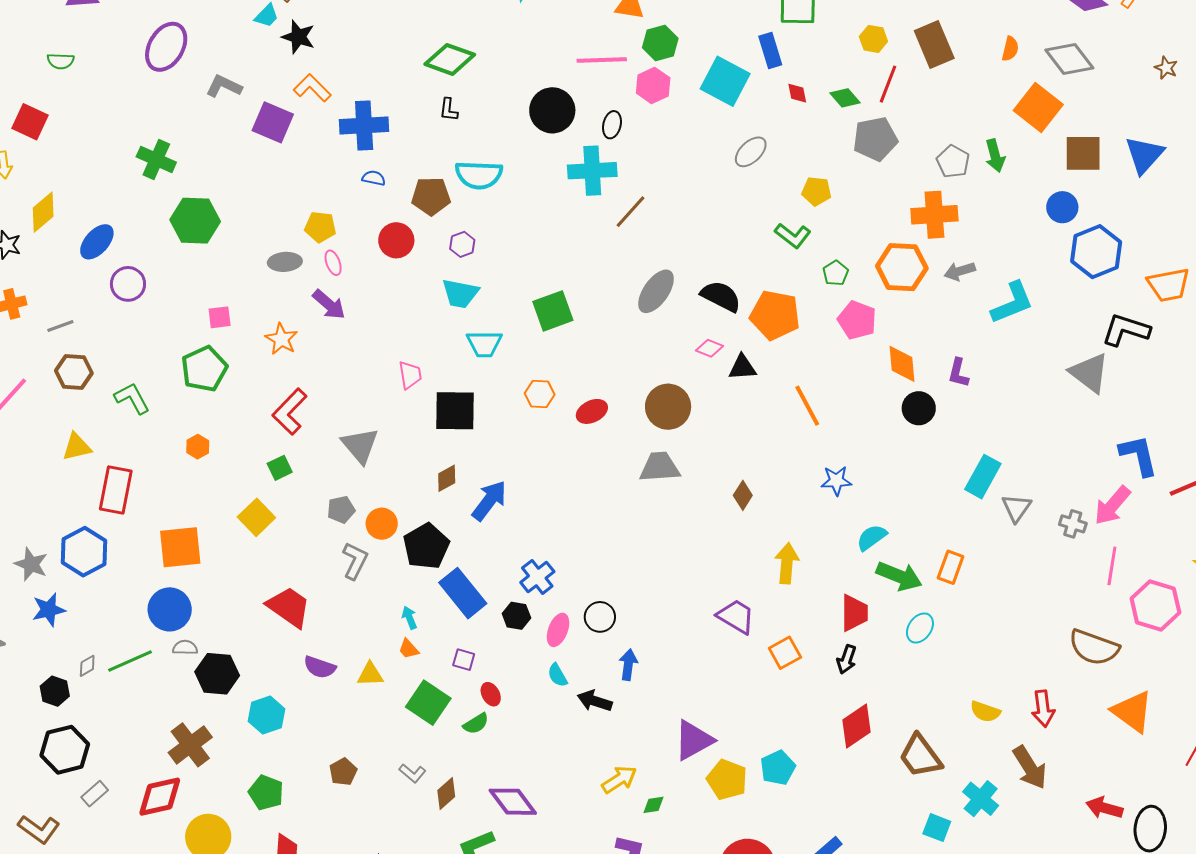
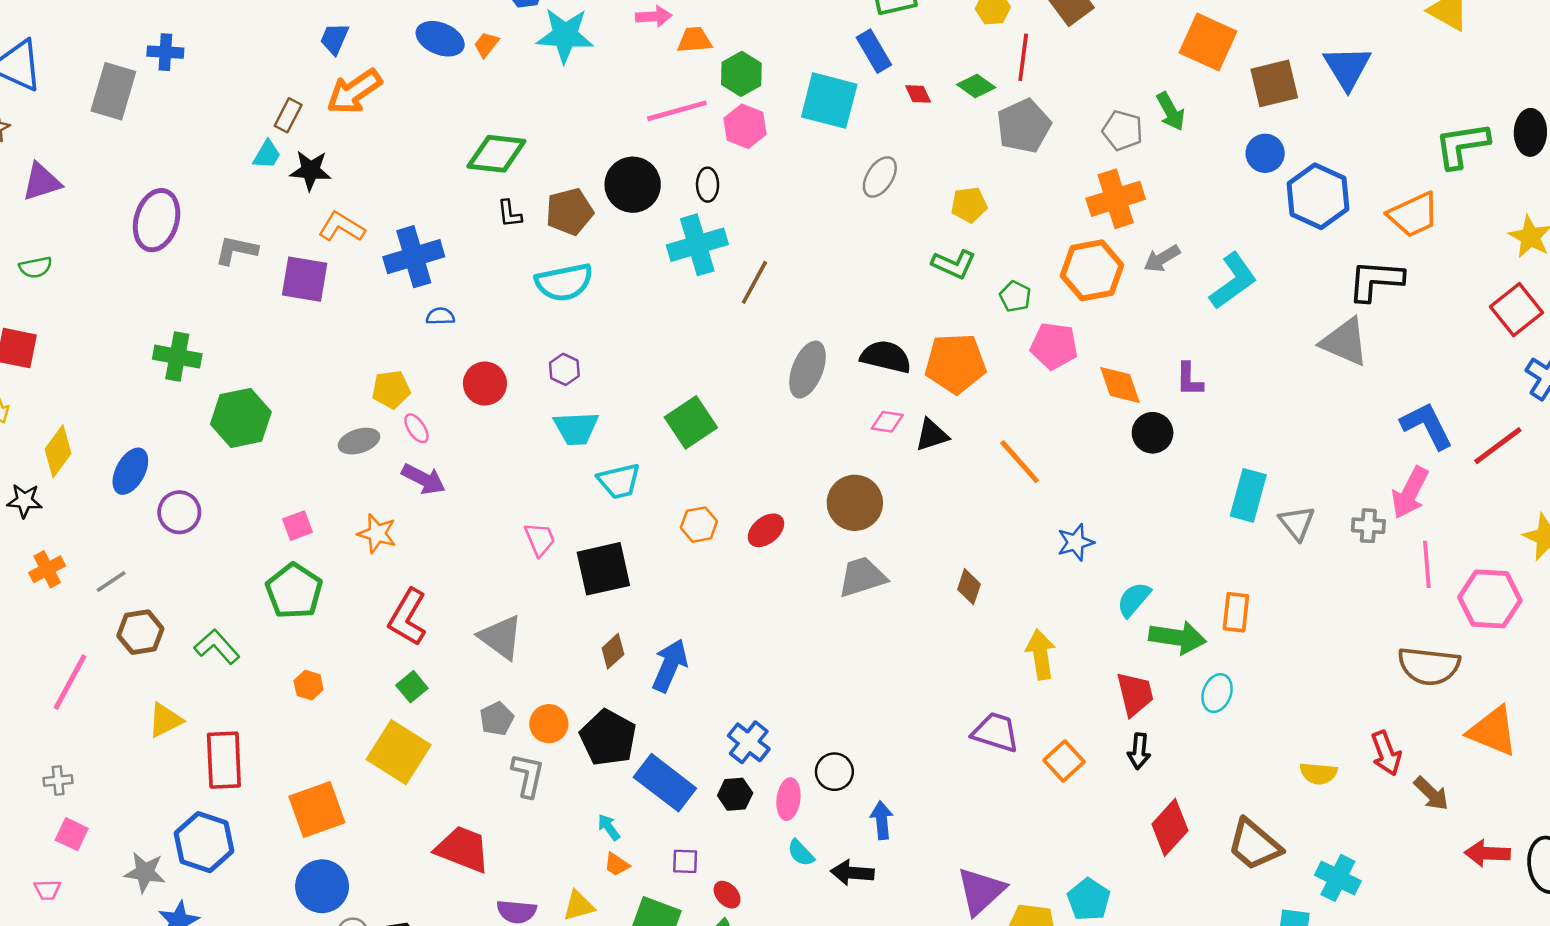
brown pentagon: (431, 196) -> (569, 212), moved
yellow square: (256, 517) -> (399, 752), size x1.4
brown arrow: (1030, 767) -> (1431, 793), moved, size x0.7

